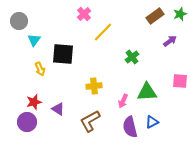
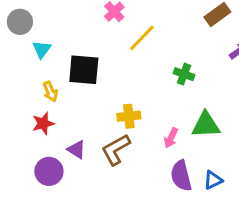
green cross: (132, 57) -> (184, 74), turned -32
red star: (34, 102) -> (43, 123), moved
brown L-shape: (90, 121) -> (116, 150), moved
purple circle: (27, 122) -> (49, 171), moved
blue triangle: (152, 122) -> (213, 180), moved

